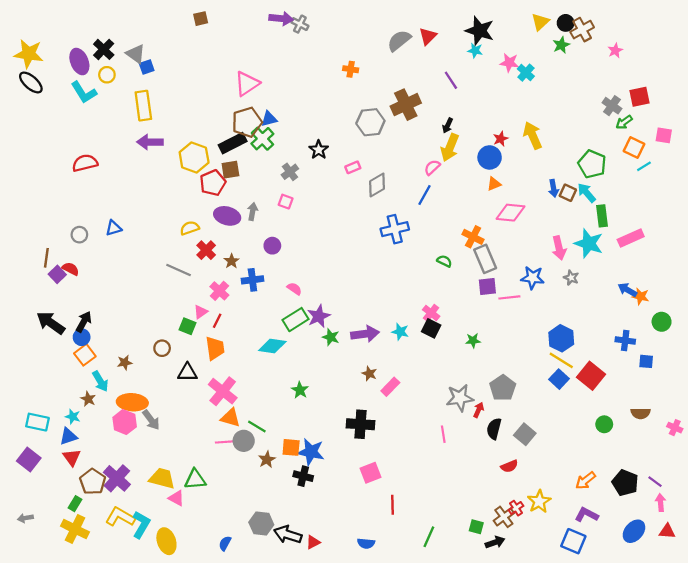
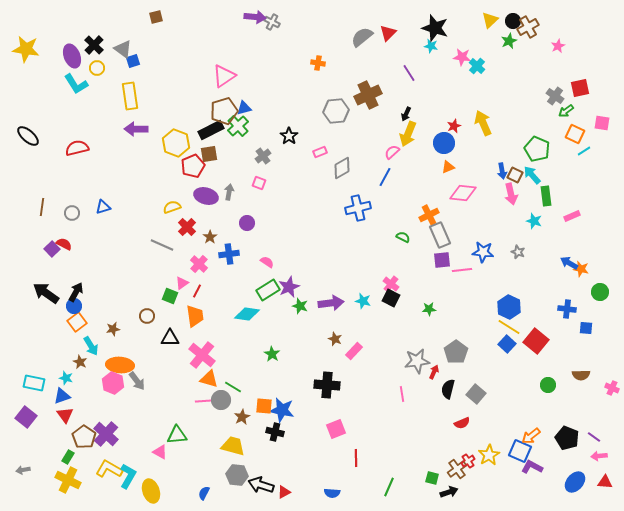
brown square: (201, 19) -> (156, 17), moved
black ellipse: (31, 82) -> (28, 136), moved
orange cross: (473, 237) -> (429, 215), turned 36
pink rectangle: (631, 238) -> (572, 216), size x0.7
cyan star: (589, 243) -> (534, 221), size x0.6
pink arrow: (559, 248) -> (511, 194), moved
brown line: (46, 258) -> (42, 207), moved
yellow trapezoid: (162, 478) -> (233, 446), moved
pink arrow: (660, 503) -> (599, 456), turned -91
blue square: (573, 541) -> (520, 451), moved

